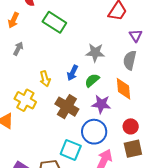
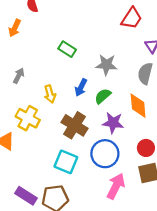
green rectangle: (54, 22) -> (67, 49), moved, size x0.7
gray arrow: (18, 49) -> (19, 76), moved
cyan square: (71, 150) -> (66, 162), moved

